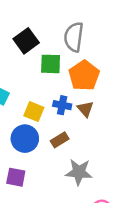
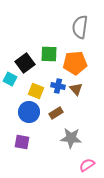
gray semicircle: (74, 37) -> (80, 27), moved
black square: (26, 41) -> (25, 63), moved
orange pentagon: (84, 76) -> (75, 63), turned 30

